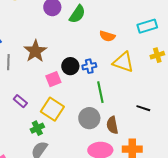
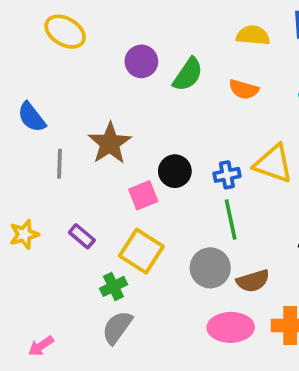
orange semicircle: (107, 36) -> (244, 89), moved
blue cross: (89, 66) -> (227, 175), moved
brown semicircle: (112, 125) -> (253, 281), turned -96

